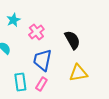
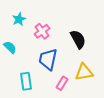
pink rectangle: (41, 84) -> (62, 83), moved

